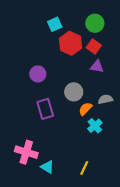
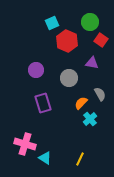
red square: (94, 46) -> (101, 40), moved
gray circle: (74, 92) -> (69, 78), moved
gray semicircle: (105, 99) -> (100, 94), turned 72

